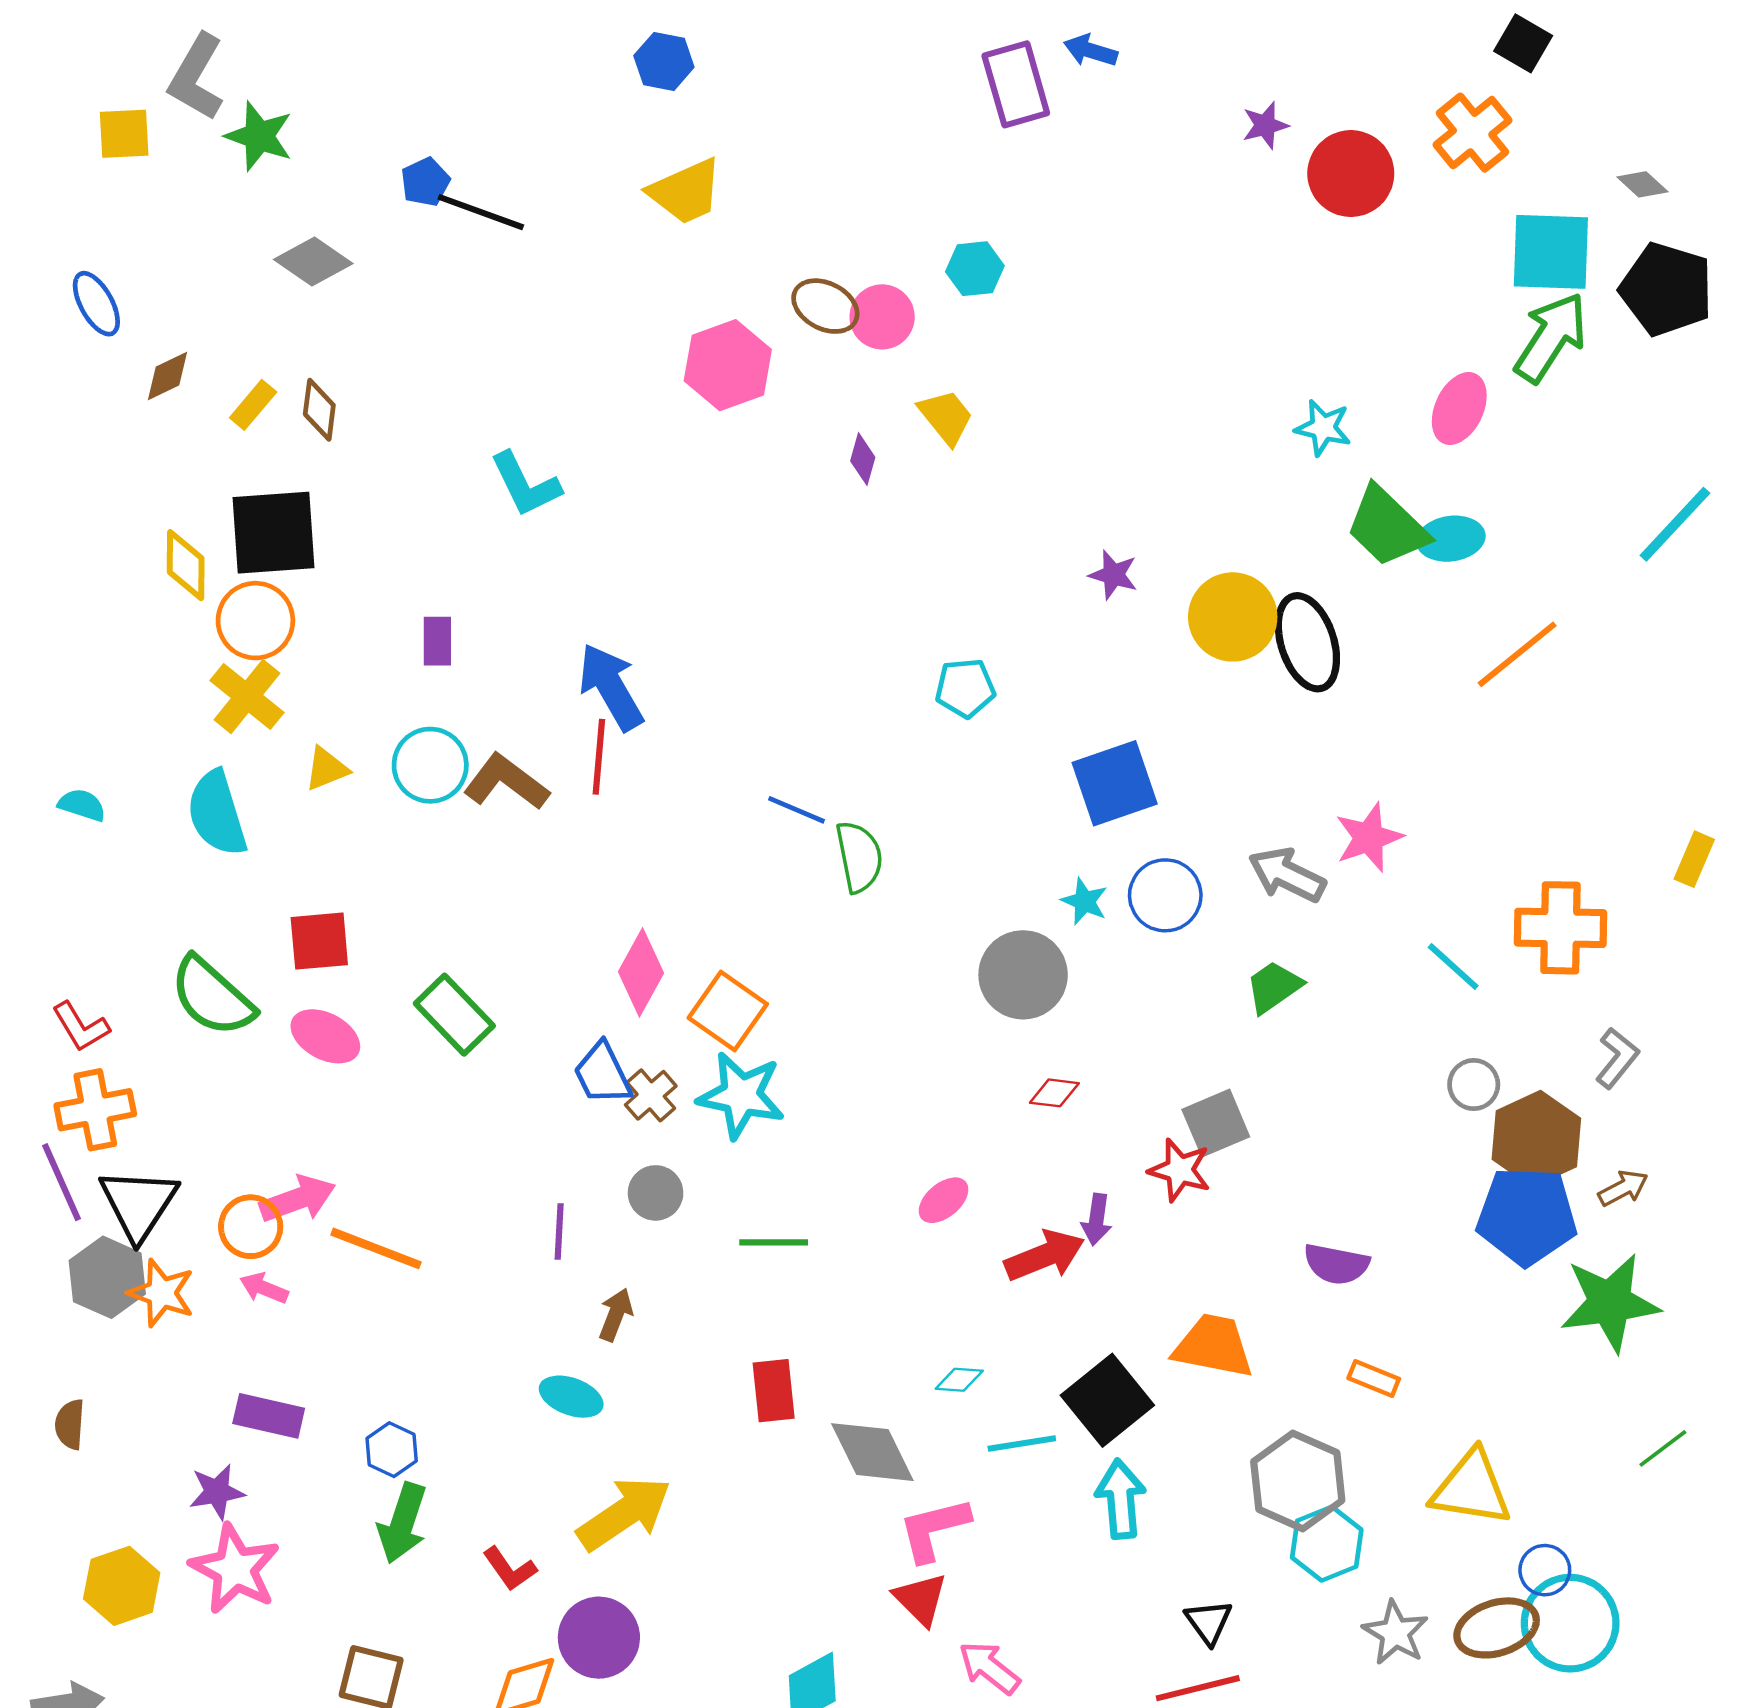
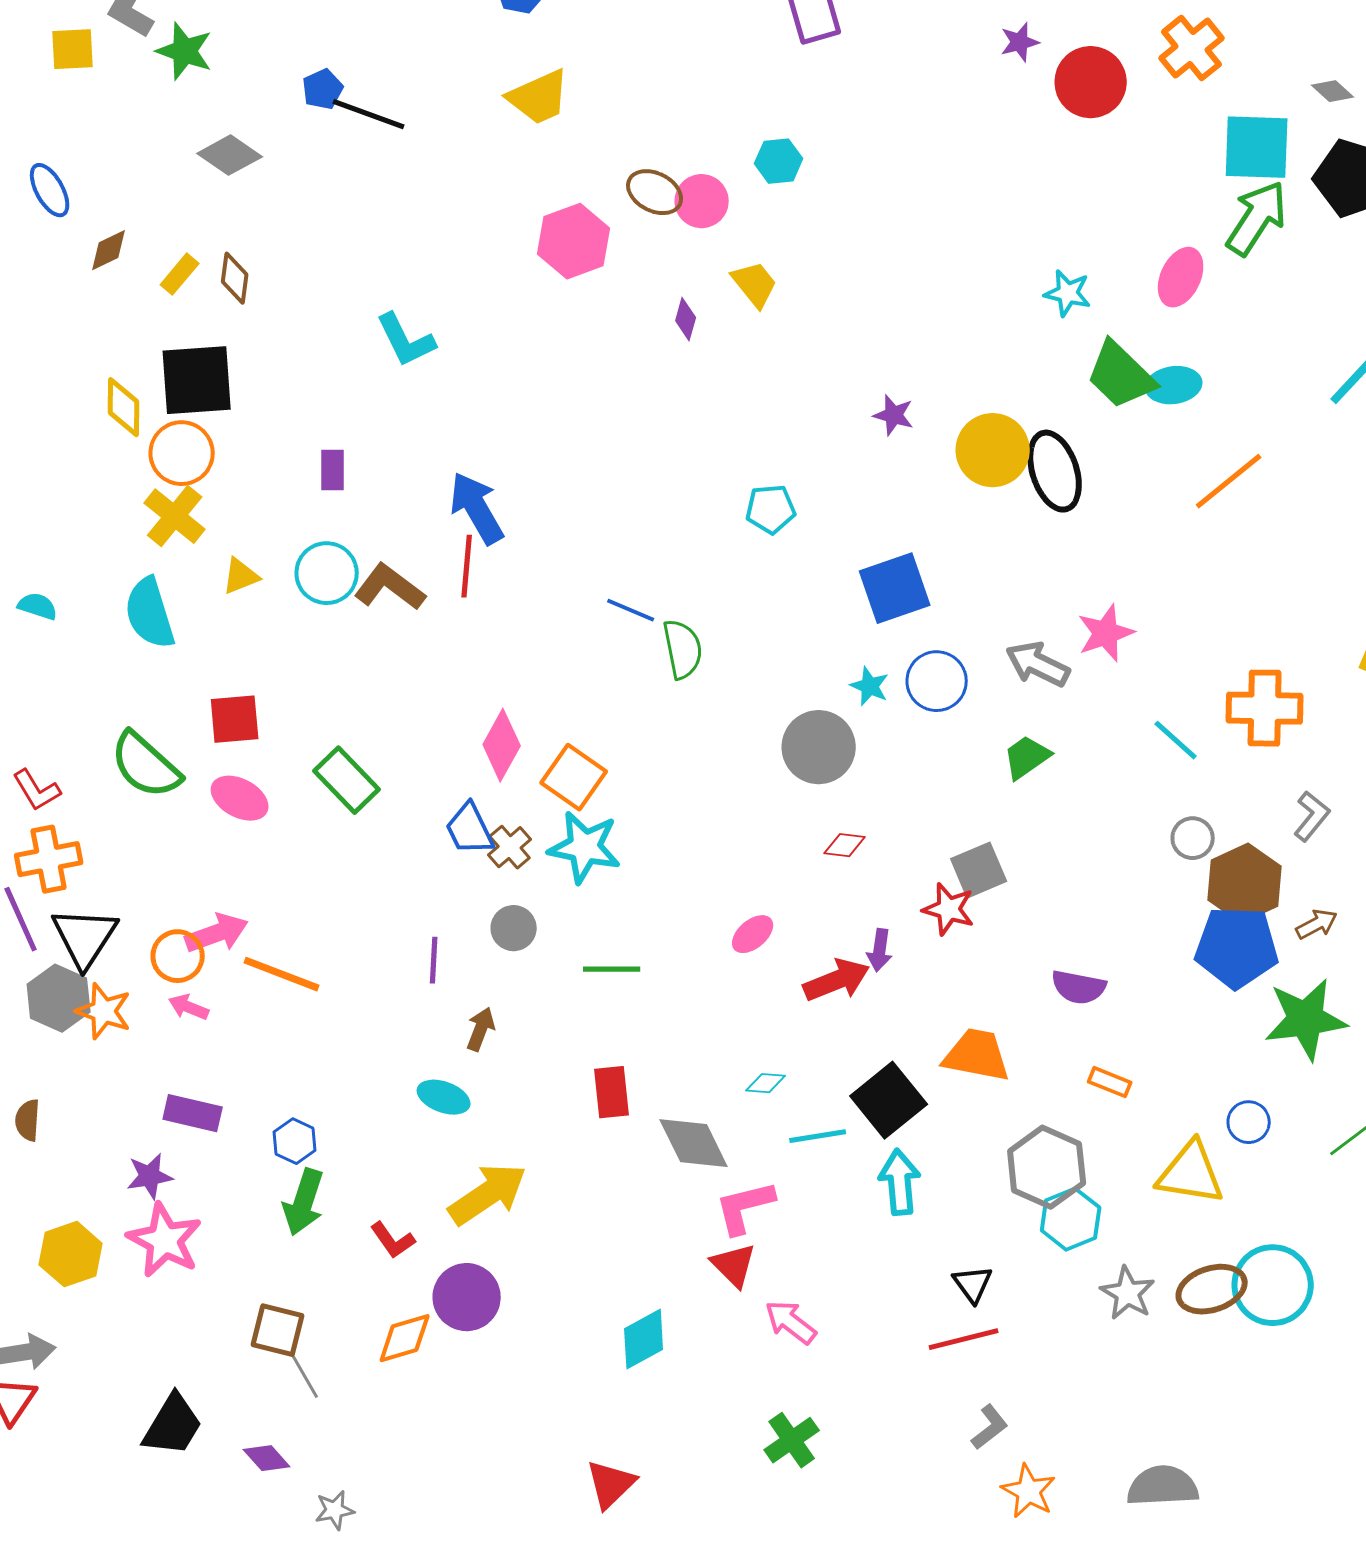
blue circle: (1545, 1570) -> (1249, 1122), moved

